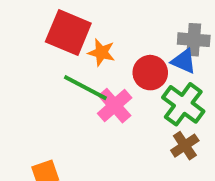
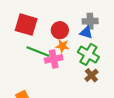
orange star: (101, 52) -> (62, 46), moved
red circle: (150, 73) -> (60, 30), moved
pink cross: (115, 106) -> (54, 59), turned 36

